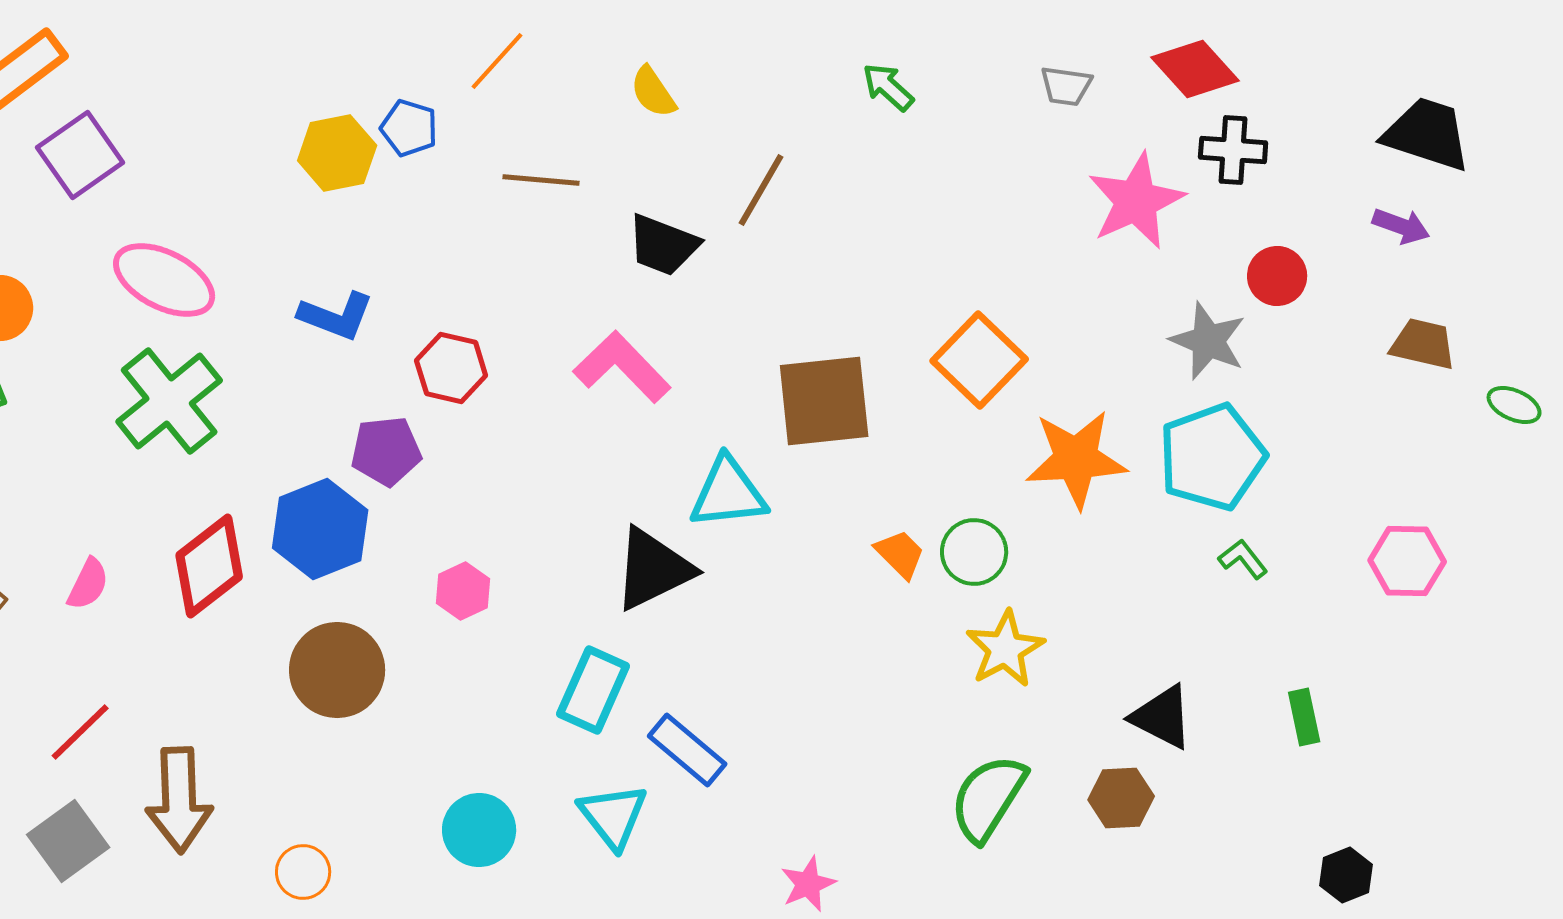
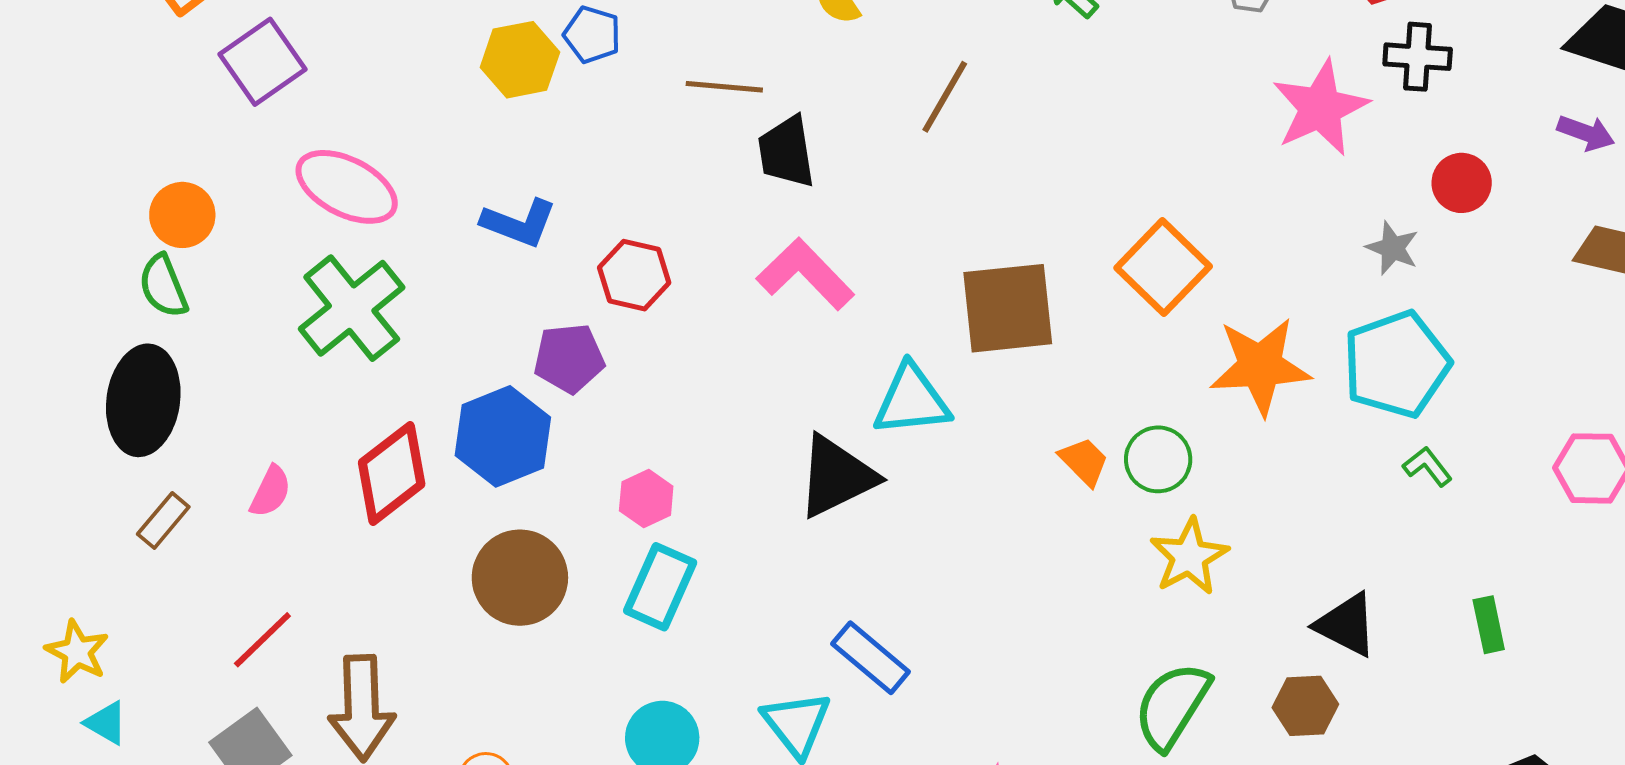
black trapezoid: (663, 245) -> (786, 152), moved, turned 60
gray star: (1208, 341) -> (1393, 248), size x0.7
cyan rectangle: (593, 690) -> (660, 587), moved

